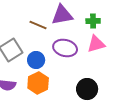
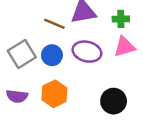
blue circle: (36, 60) -> (52, 55), moved

